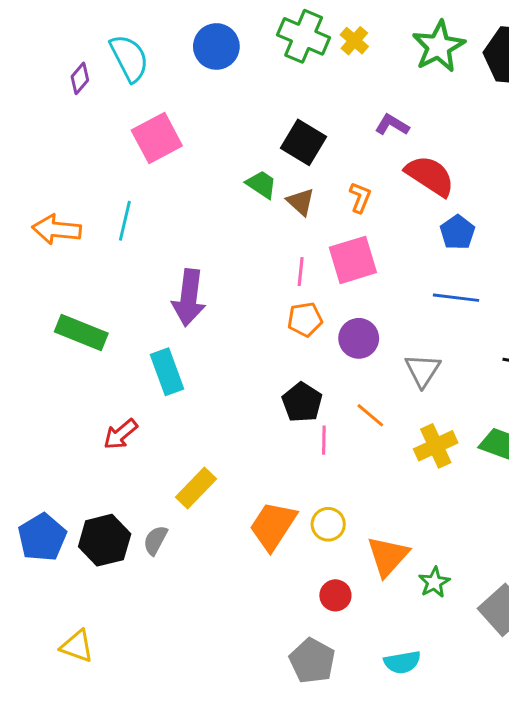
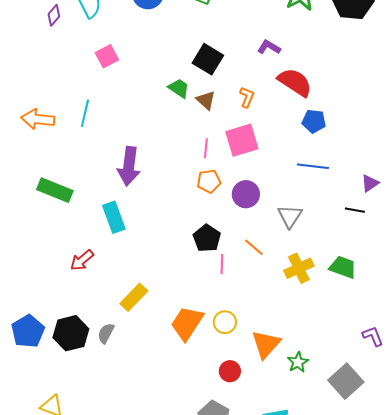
pink square: (157, 138) -> (107, 56), size x0.7
blue pentagon: (457, 232) -> (314, 121), turned -30

